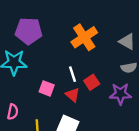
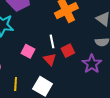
purple star: (120, 94) -> (92, 64), turned 30

